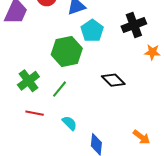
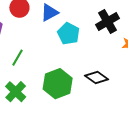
green hexagon: (67, 52) -> (58, 84), moved
green line: (59, 89) -> (18, 58), moved

